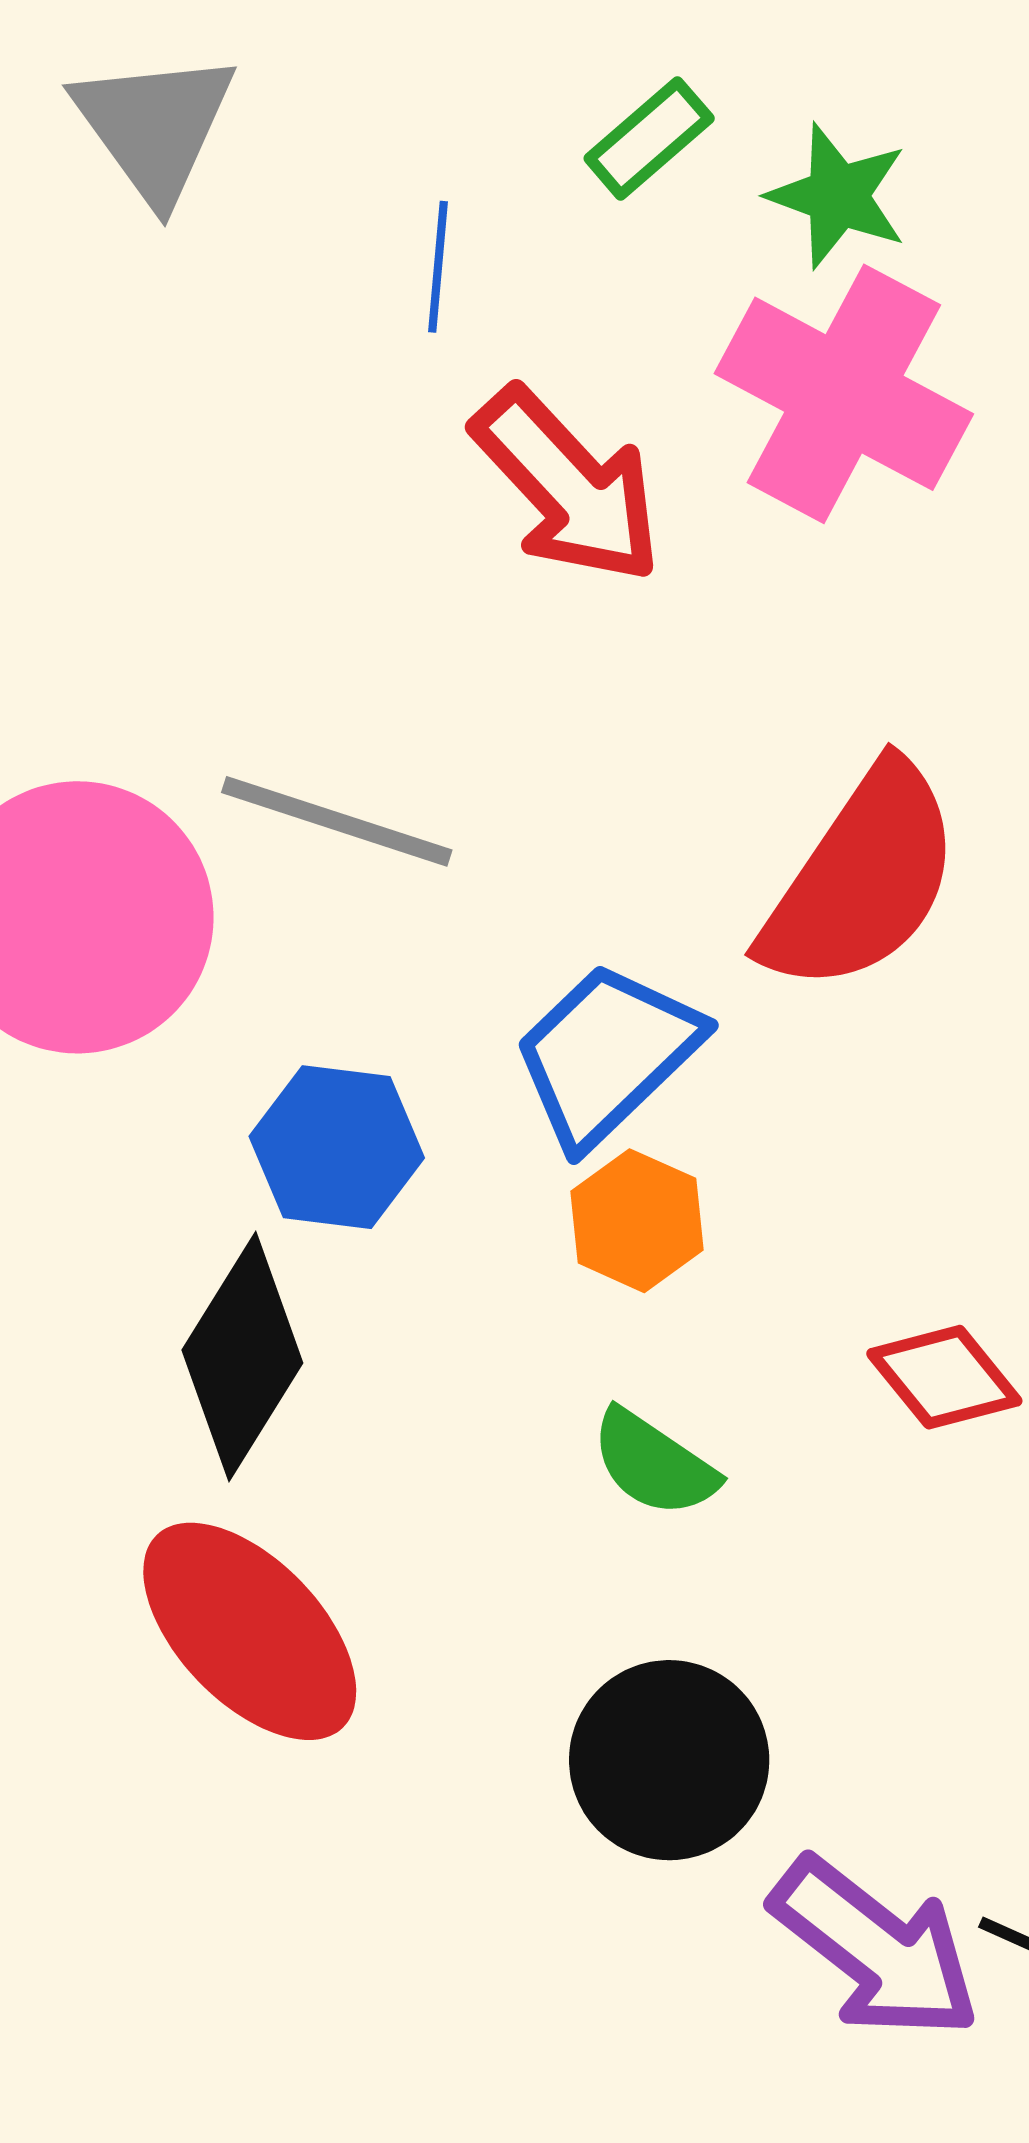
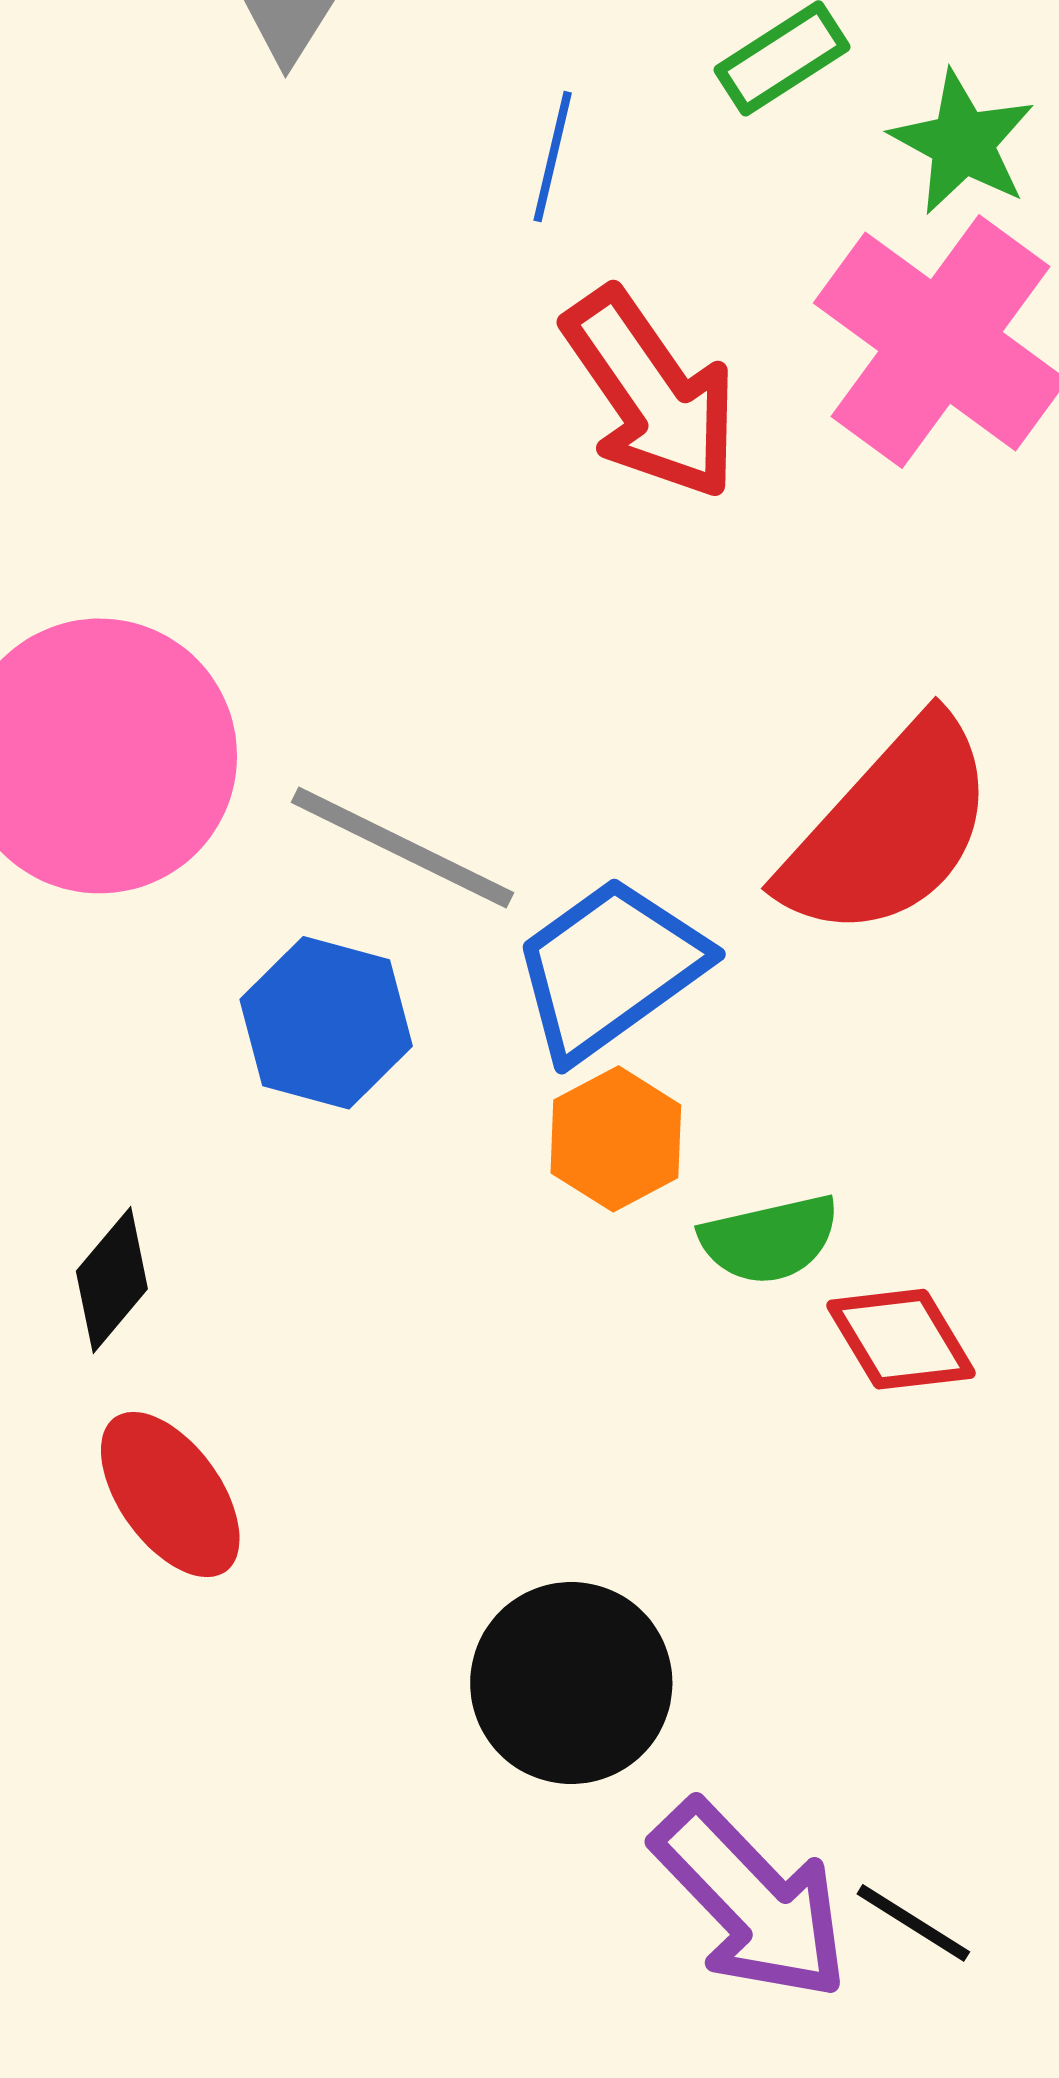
gray line: (337, 821) -> (403, 847), moved
black diamond: (242, 1357) -> (112, 1280), moved, size x0.6
green semicircle: (654, 1463) -> (770, 1239), moved, turned -55
red ellipse: (250, 1631) -> (170, 1494), size x0.7

